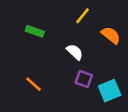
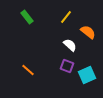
green rectangle: (35, 31) -> (27, 17), moved, turned 32
white semicircle: (75, 52) -> (70, 45), moved

